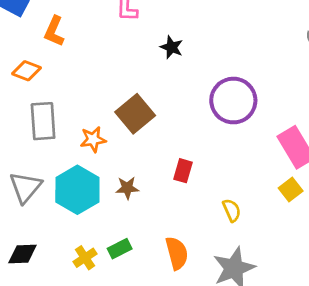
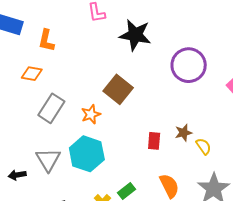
black star: (172, 47) -> (135, 35), size x1.8
gray rectangle: (43, 121) -> (51, 108), turned 48
red rectangle: (183, 171) -> (154, 141), moved
brown star: (127, 188) -> (183, 133), moved

